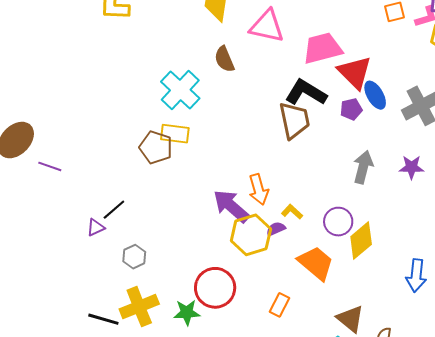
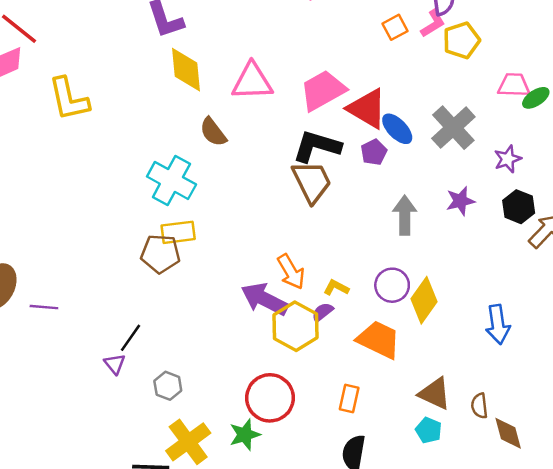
purple triangle: (96, 228) -> (115, 364), turned -30

